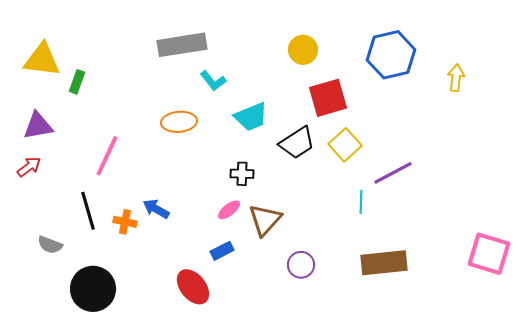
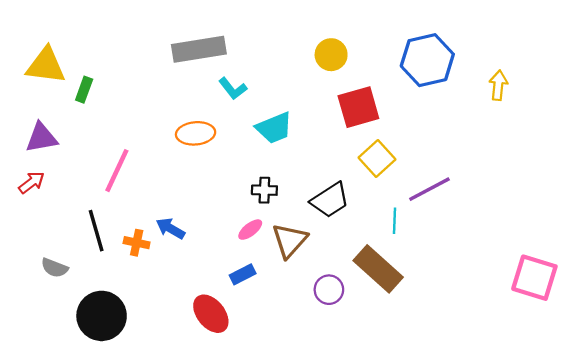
black trapezoid: (297, 143) -> (330, 200), moved
brown rectangle: (384, 263) -> (378, 269), moved, turned 48

